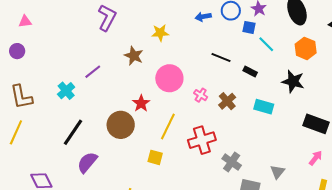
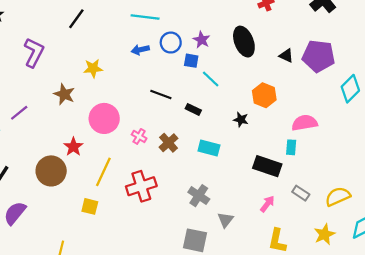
orange hexagon: (306, 48) -> (264, 95), moved
black star: (293, 81) -> (241, 120), size x0.6
gray cross: (232, 162) -> (199, 196), moved

